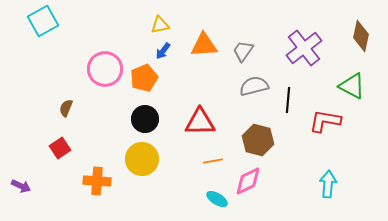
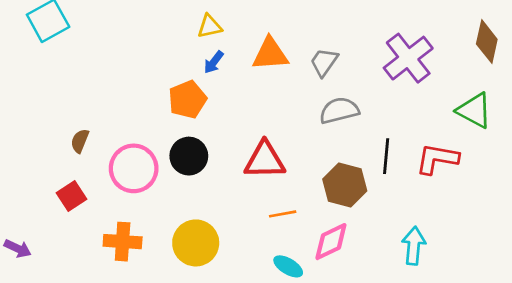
pink circle: (105, 69) -> (134, 168), moved
black line: (288, 100) -> (386, 156), moved
yellow circle: (142, 159) -> (196, 243), moved
cyan arrow: (328, 184) -> (414, 246), moved

